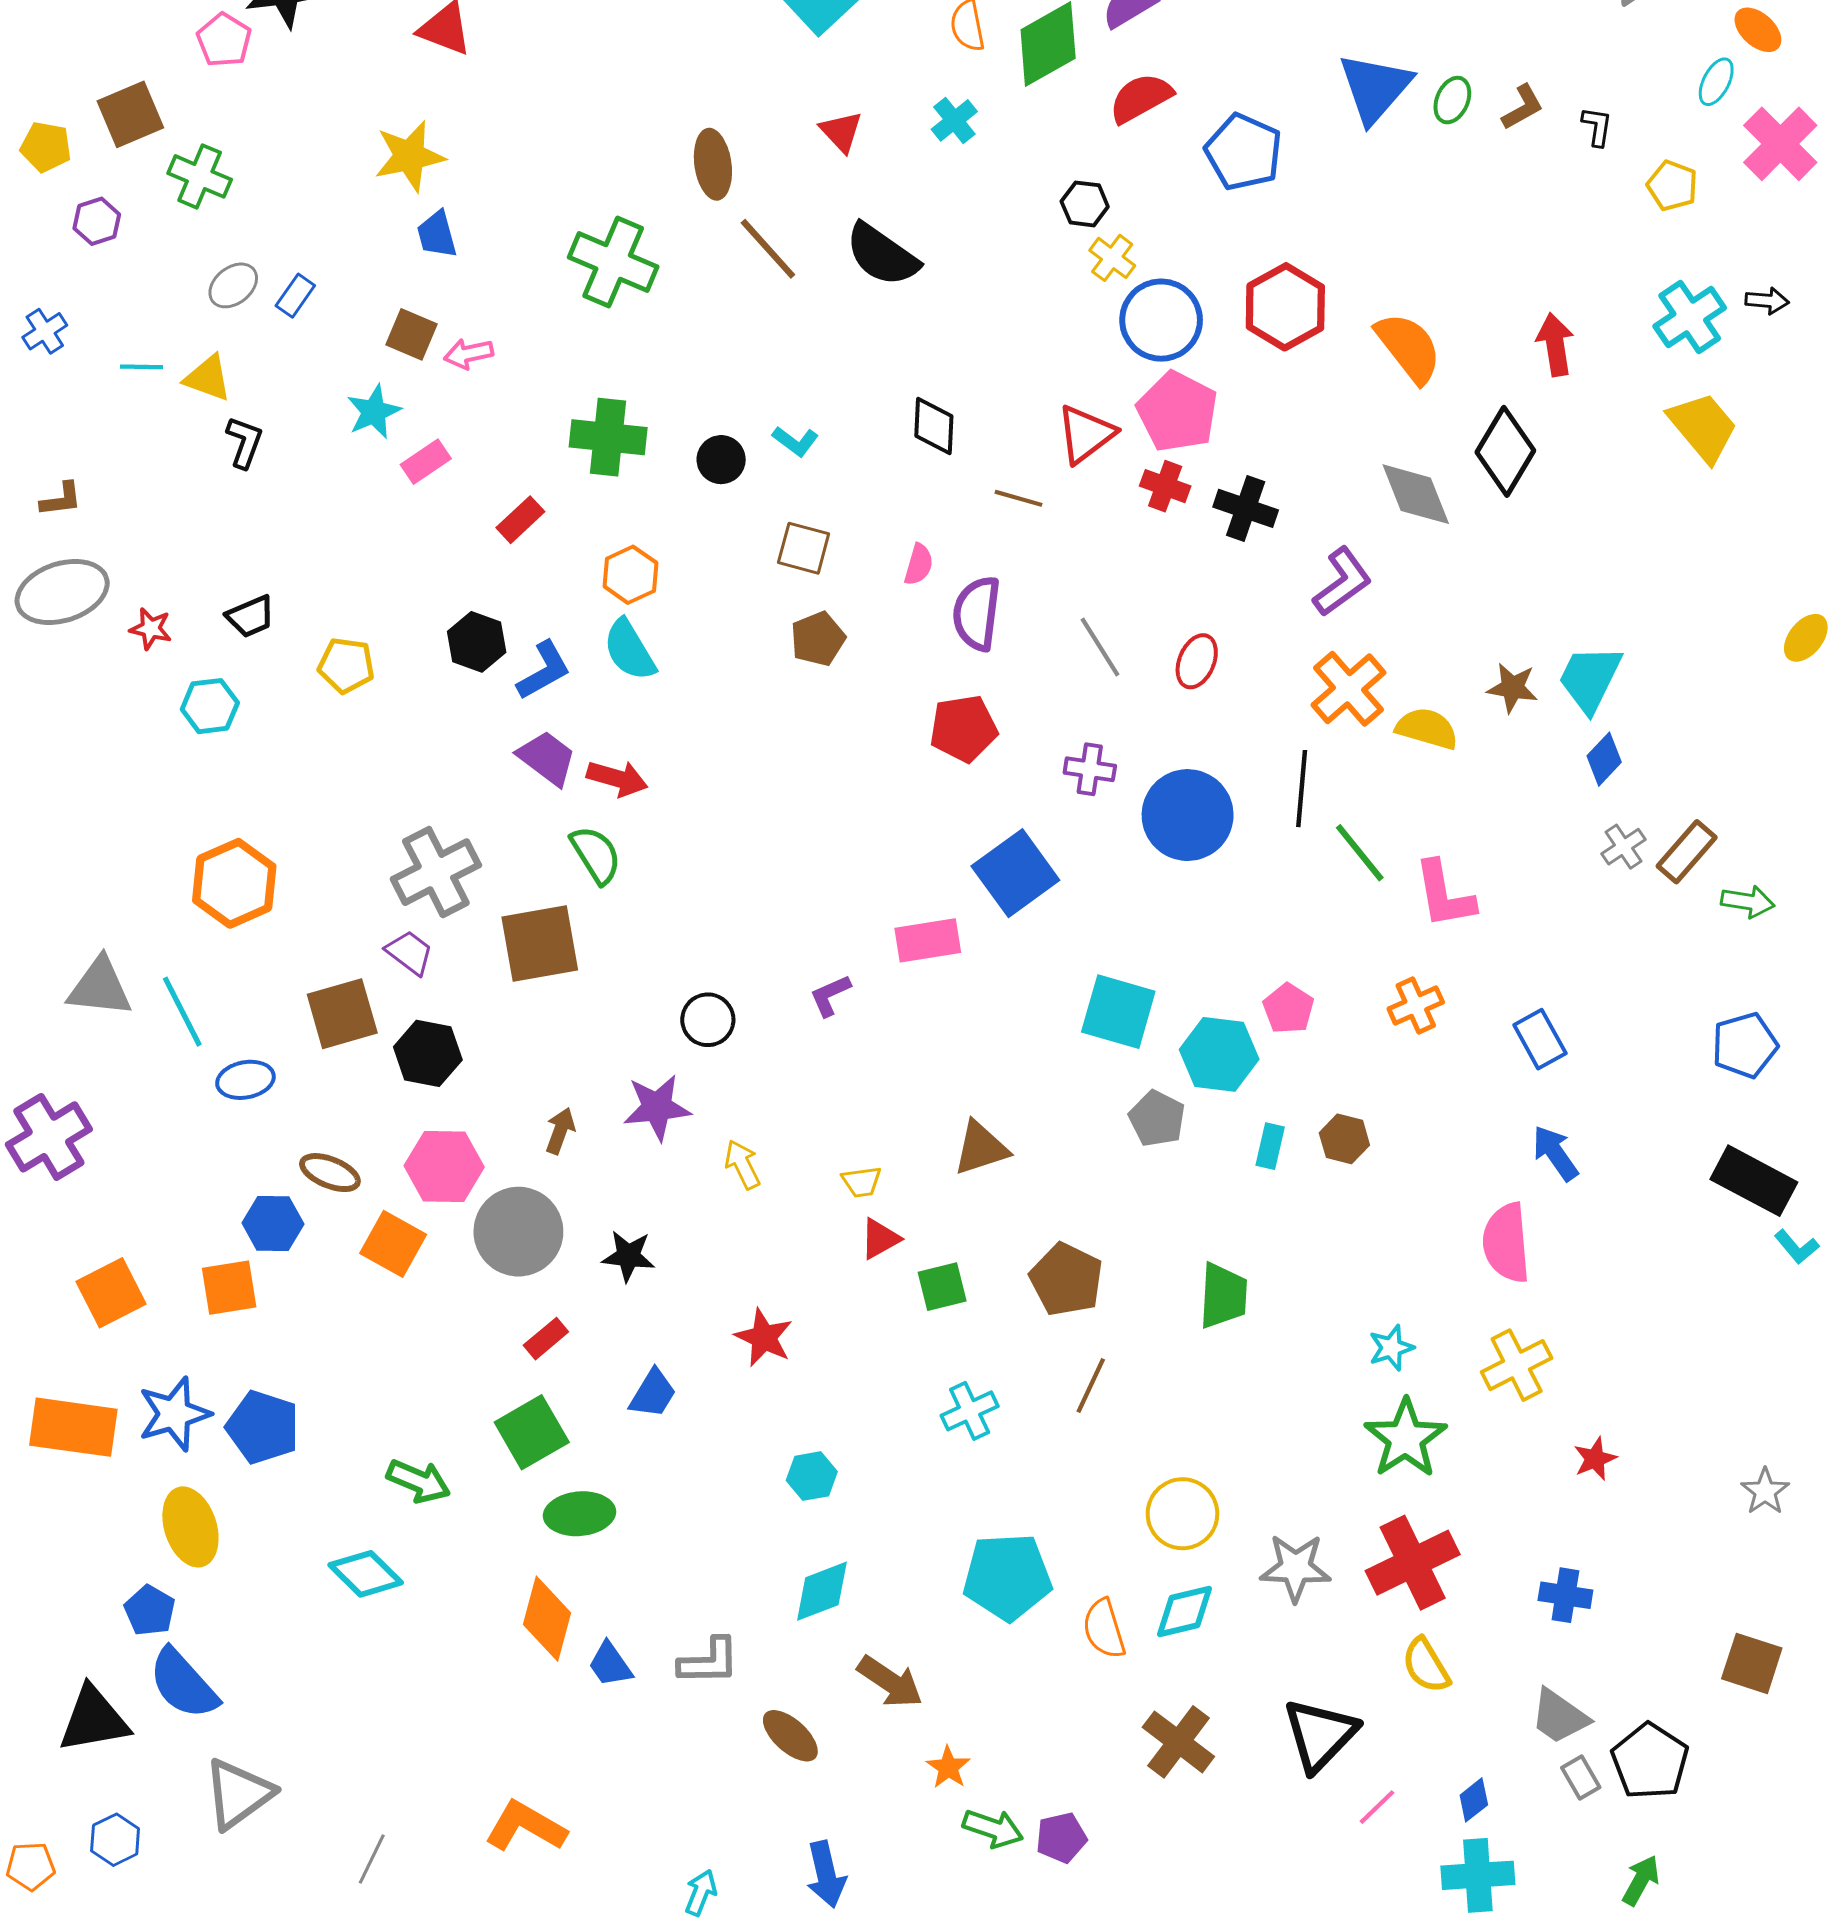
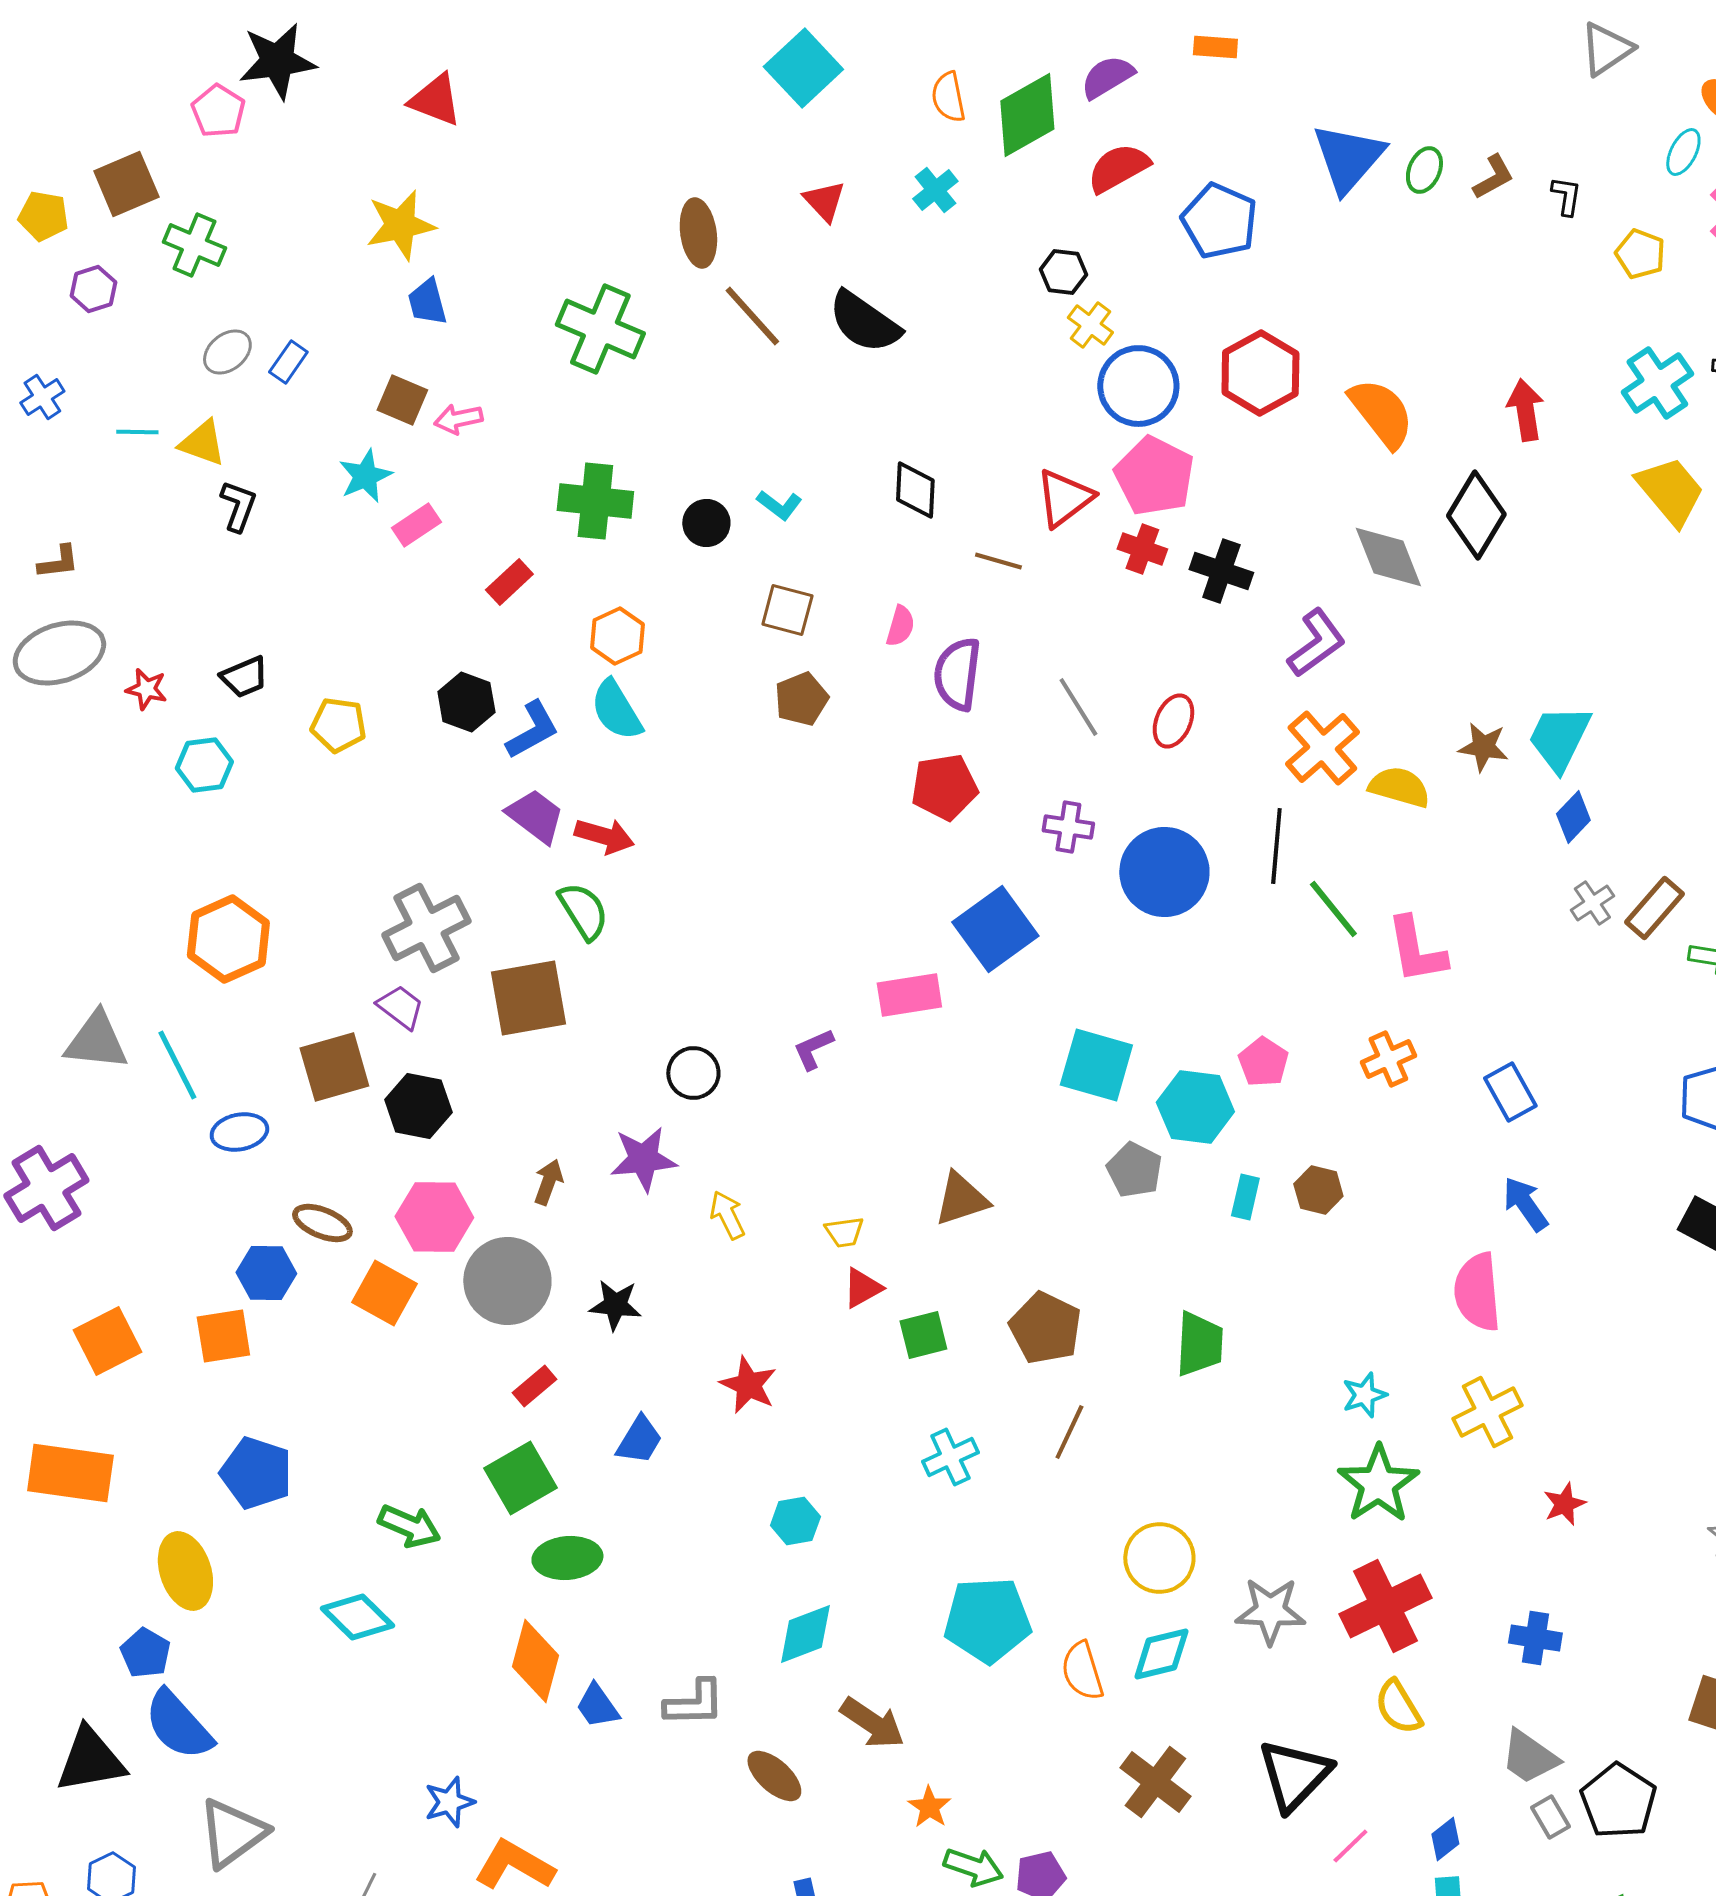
blue star: (174, 1414) -> (449, 1802), moved, size x0.7

